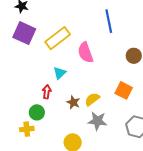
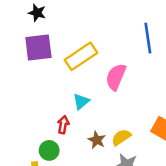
purple square: (24, 33) -> (38, 47), turned -35
pink semicircle: (85, 53) -> (116, 77), turned 40

